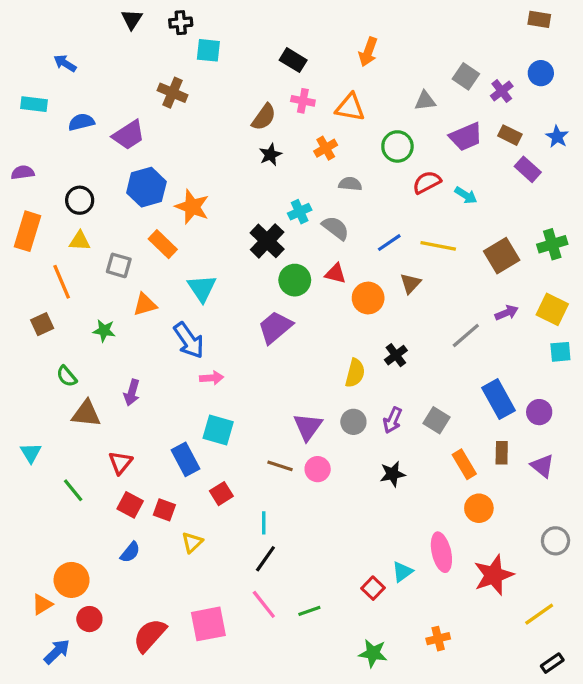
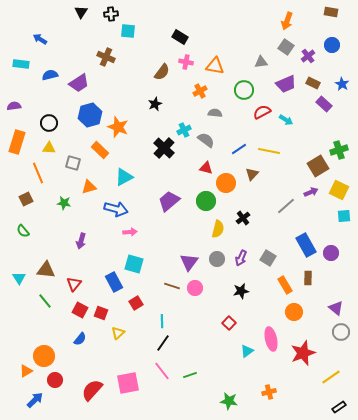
orange arrow: (368, 52) -> (287, 21), moved
black star: (270, 155) -> (155, 104), moved
brown square: (502, 256) -> (318, 166), moved
green circle: (295, 280) -> (206, 201), moved
cyan triangle: (202, 288) -> (124, 177), turned 36
blue arrow: (189, 340) -> (116, 209), turned -40
green semicircle: (67, 376) -> (23, 231), moved
brown triangle: (86, 414) -> (46, 270), moved
purple triangle: (542, 466) -> (336, 308), moved
red square: (373, 588) -> (229, 323), moved

